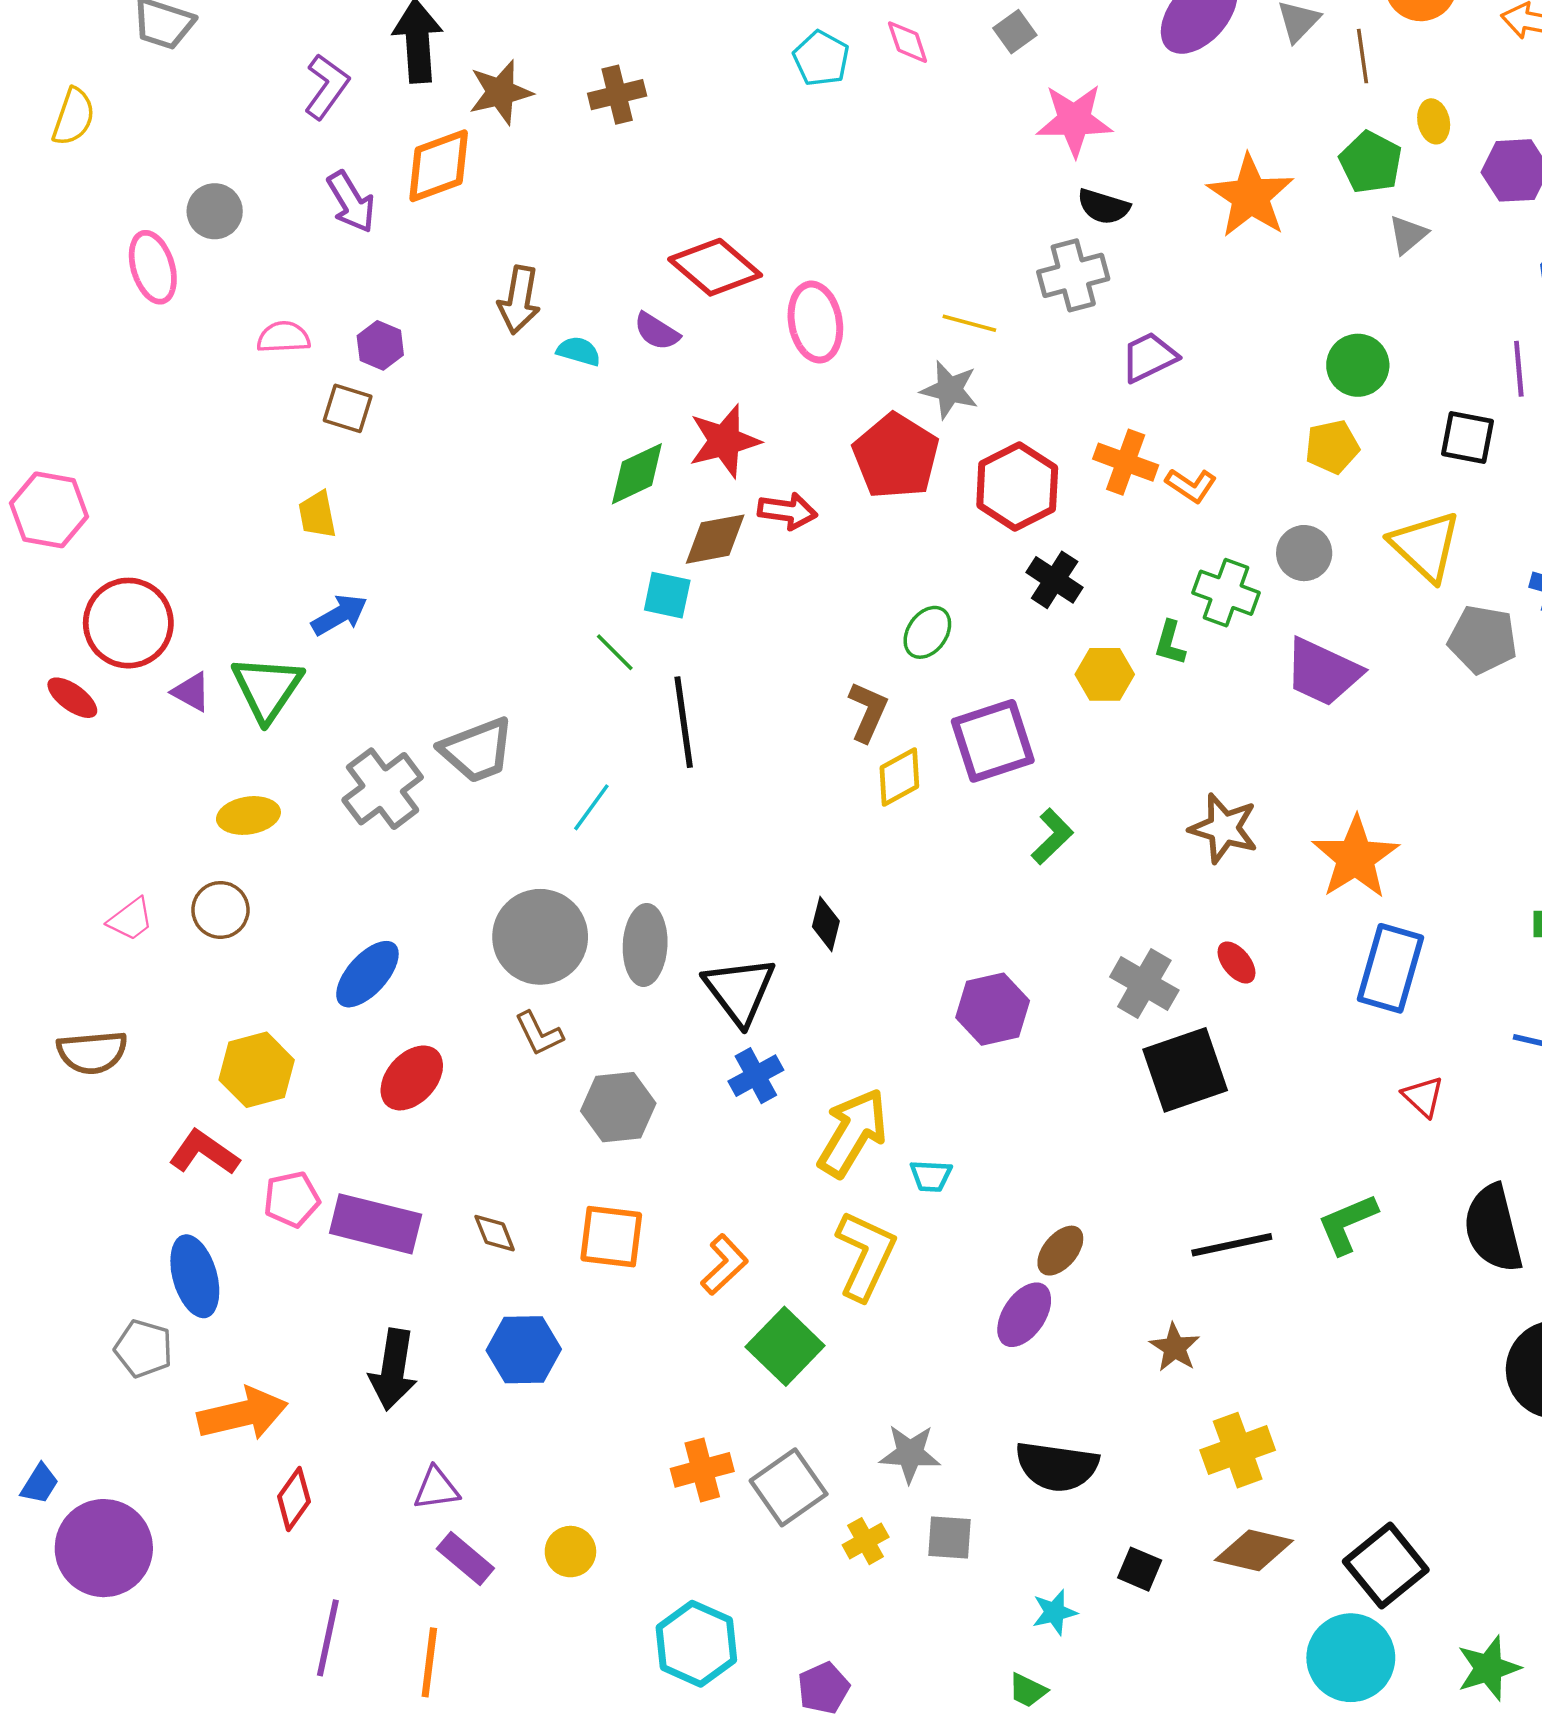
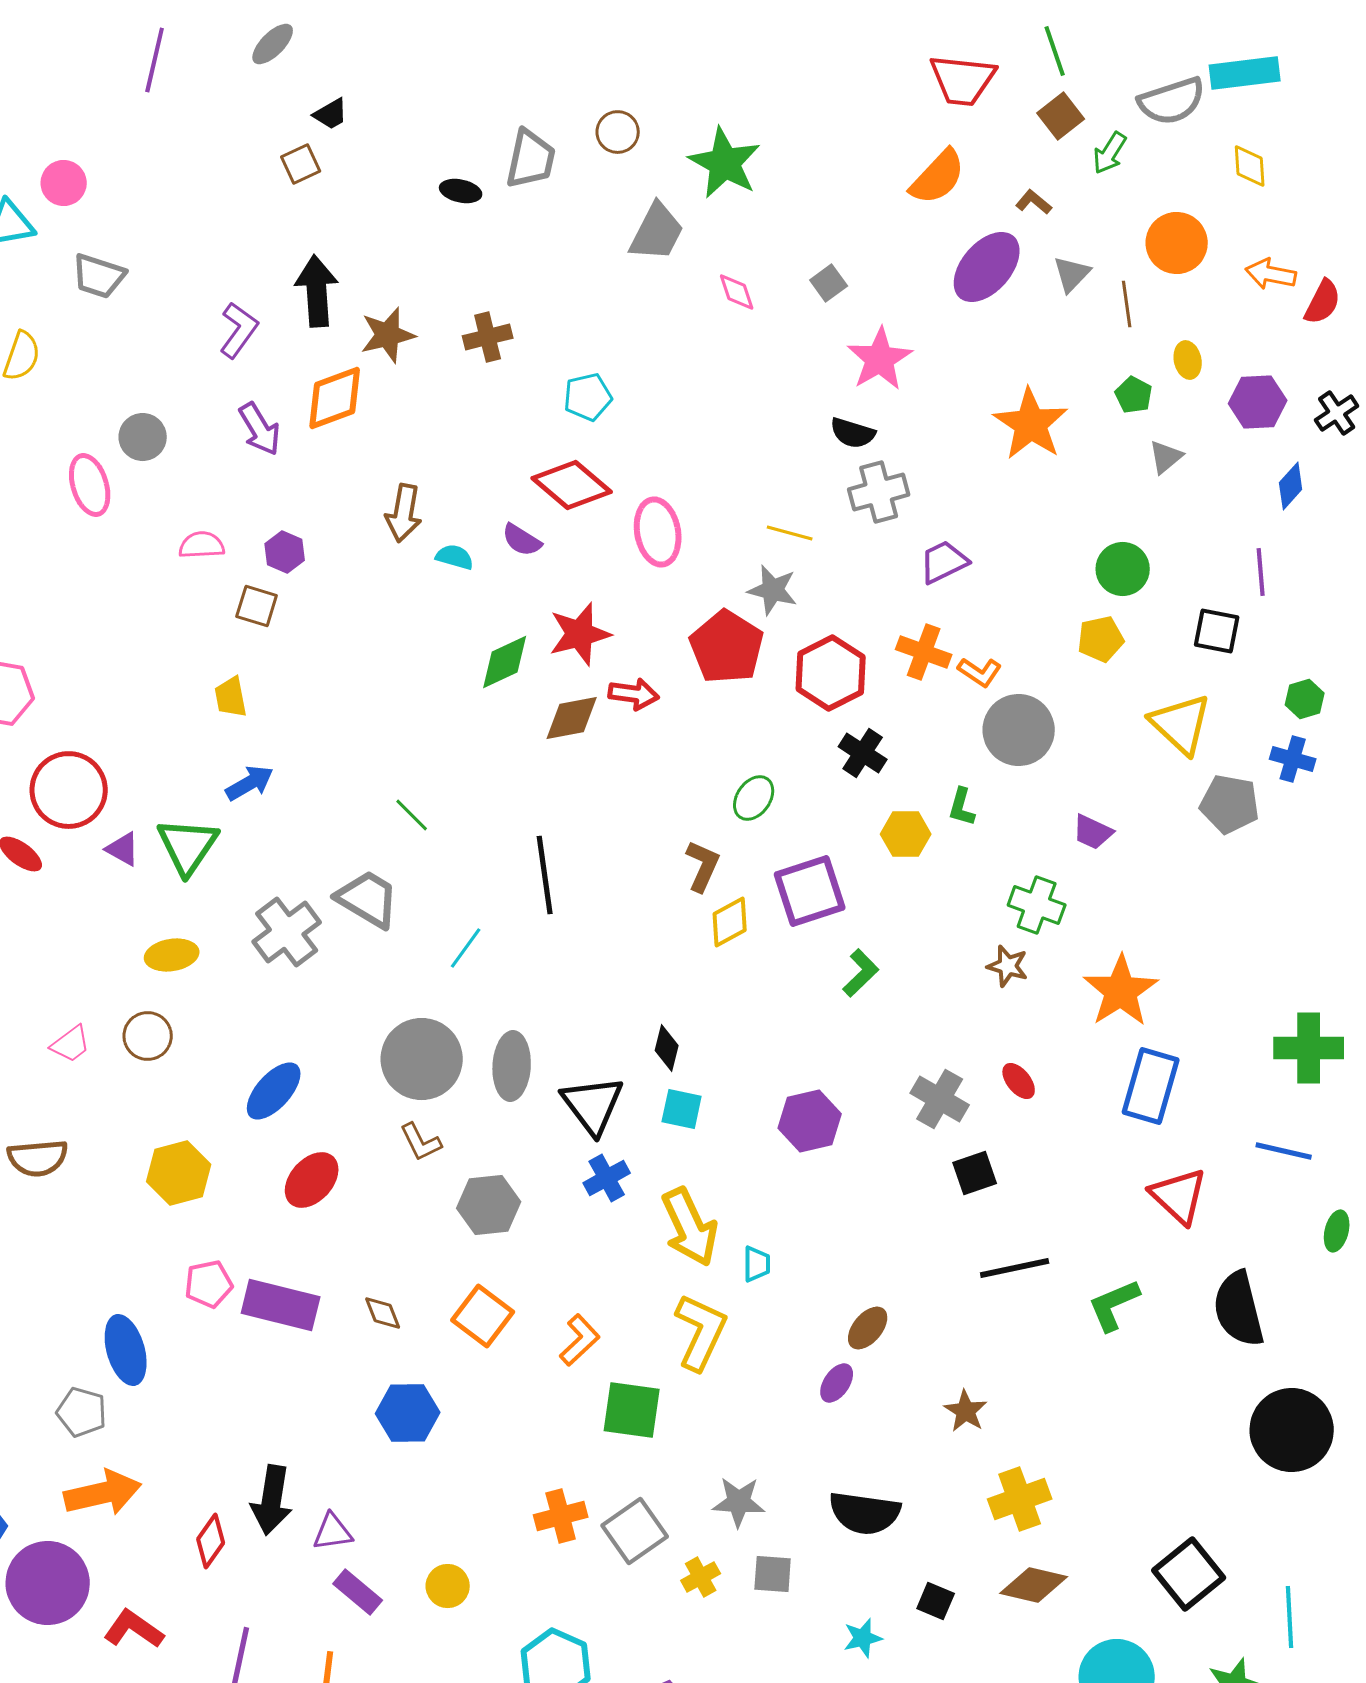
cyan pentagon: (821, 58) -> (588, 397), moved, turned 30
pink star: (1074, 120) -> (880, 359), turned -30
green pentagon: (1371, 162) -> (1134, 395), size x0.7
black semicircle: (1104, 207) -> (853, 433), moved
gray circle: (1304, 553) -> (1019, 730), moved, size x1.5
green cross: (1226, 593) -> (1037, 905), moved
cyan square: (667, 595) -> (682, 1109), moved
green line: (615, 652) -> (412, 815), moved
purple trapezoid: (1323, 672) -> (1093, 832), size x0.6
gray trapezoid: (477, 750) -> (368, 899), turned -128
brown star: (1224, 828) -> (1008, 966), size x0.7
black square: (1185, 1070) -> (975, 1173), size x0.6
red triangle: (1423, 1097) -> (1179, 1196), size x1.6
yellow arrow: (853, 1133) -> (690, 1227), turned 124
red L-shape: (204, 1153) -> (134, 1629), moved
cyan trapezoid: (931, 1176) -> (757, 1264), turned -93
orange square: (611, 1237) -> (483, 1316), turned 30
black line: (1232, 1245) -> (1015, 1268), moved
purple ellipse: (1024, 1315) -> (837, 1383), size x0.7
green square: (785, 1346) -> (632, 1410), turned -36
black arrow: (393, 1370) -> (272, 1500), moved
orange arrow: (243, 1414) -> (103, 1493), moved
black square: (1386, 1566) -> (1189, 1574), moved

